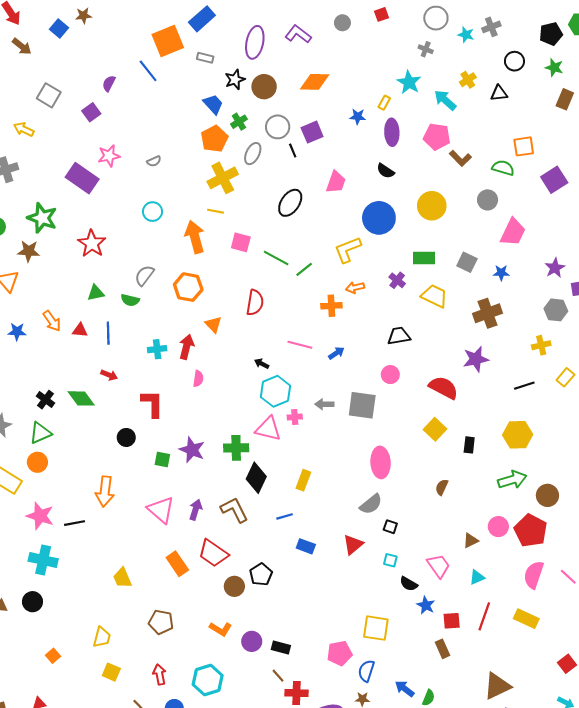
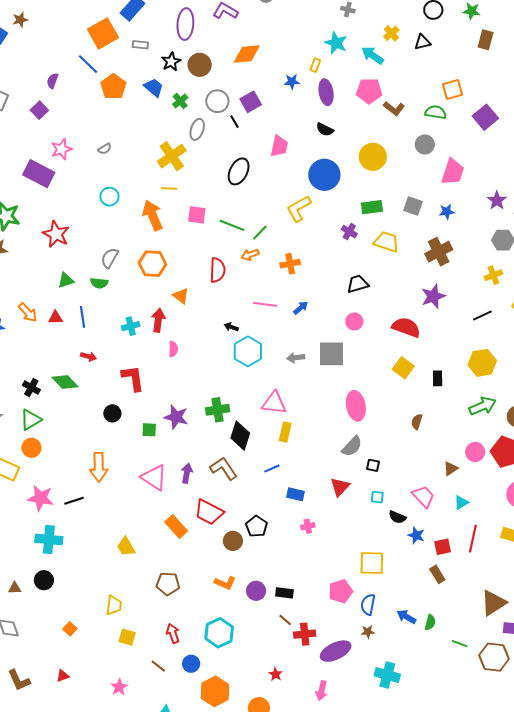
orange pentagon: (214, 139) -> (113, 87), moved
orange arrow: (355, 288) -> (250, 255), moved
pink cross: (295, 417) -> (308, 526), moved
pink triangle: (268, 429) -> (274, 403), moved

